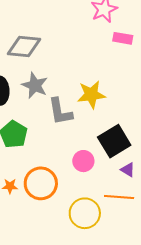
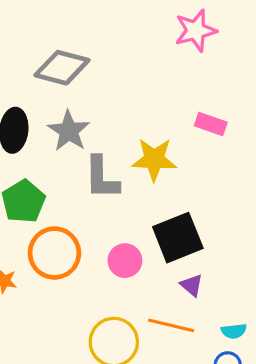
pink rectangle: (123, 38) -> (211, 124), moved
orange circle: (41, 183) -> (54, 253), moved

